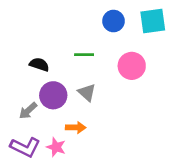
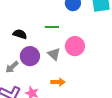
pink circle: (132, 66) -> (75, 46), moved
orange arrow: (76, 128) -> (58, 82), moved

